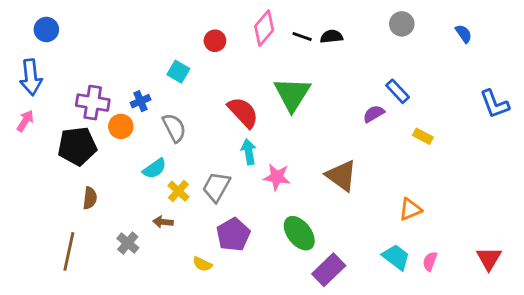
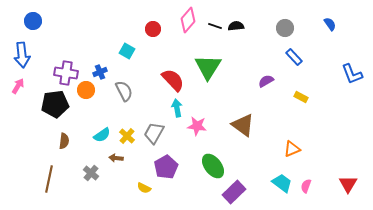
gray circle: (402, 24) -> (285, 28), moved
blue rectangle: (398, 91) -> (294, 57), moved
cyan semicircle: (155, 169) -> (102, 135), moved

